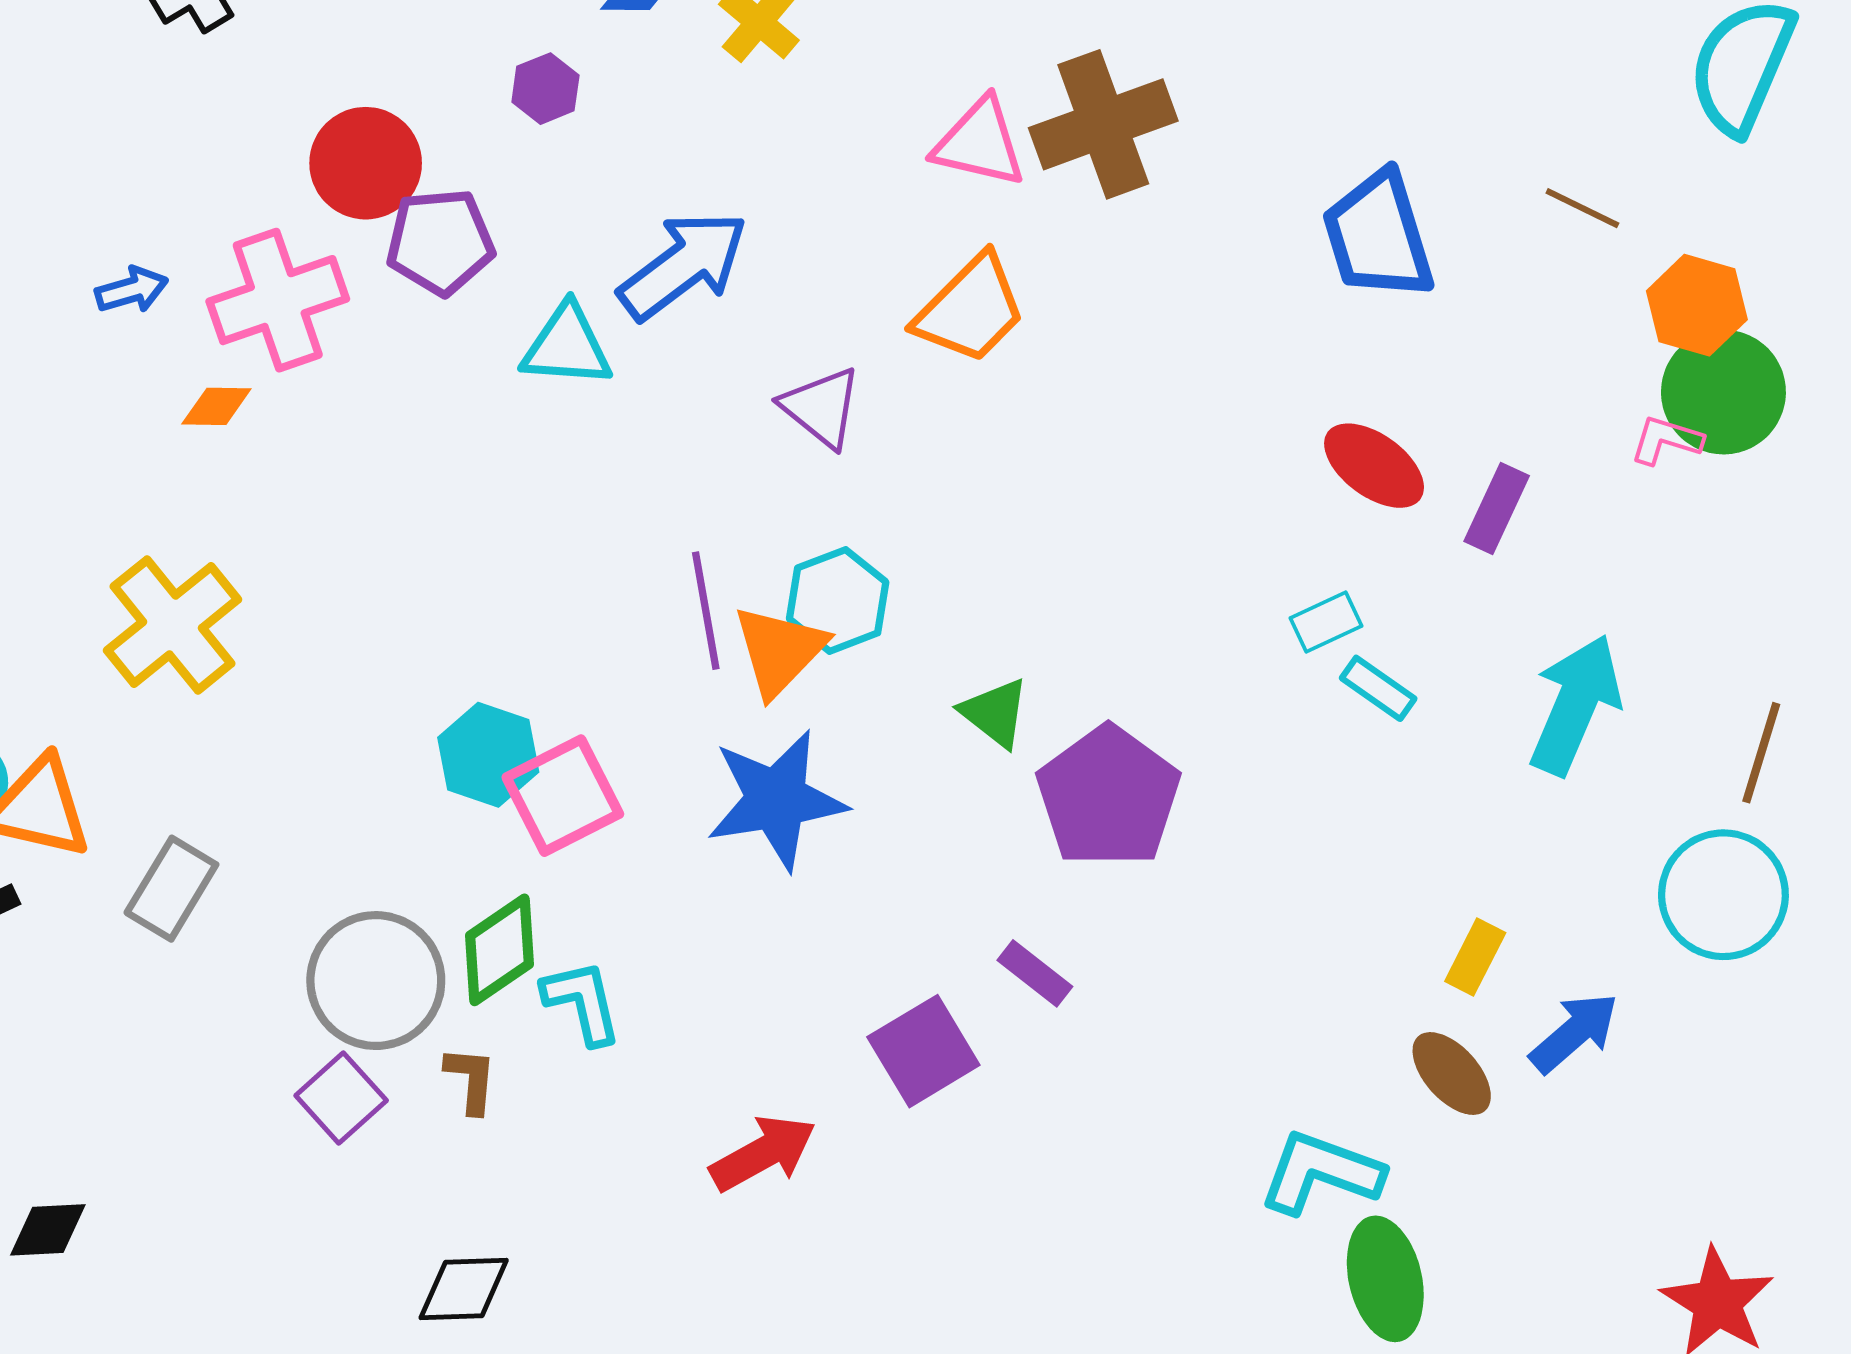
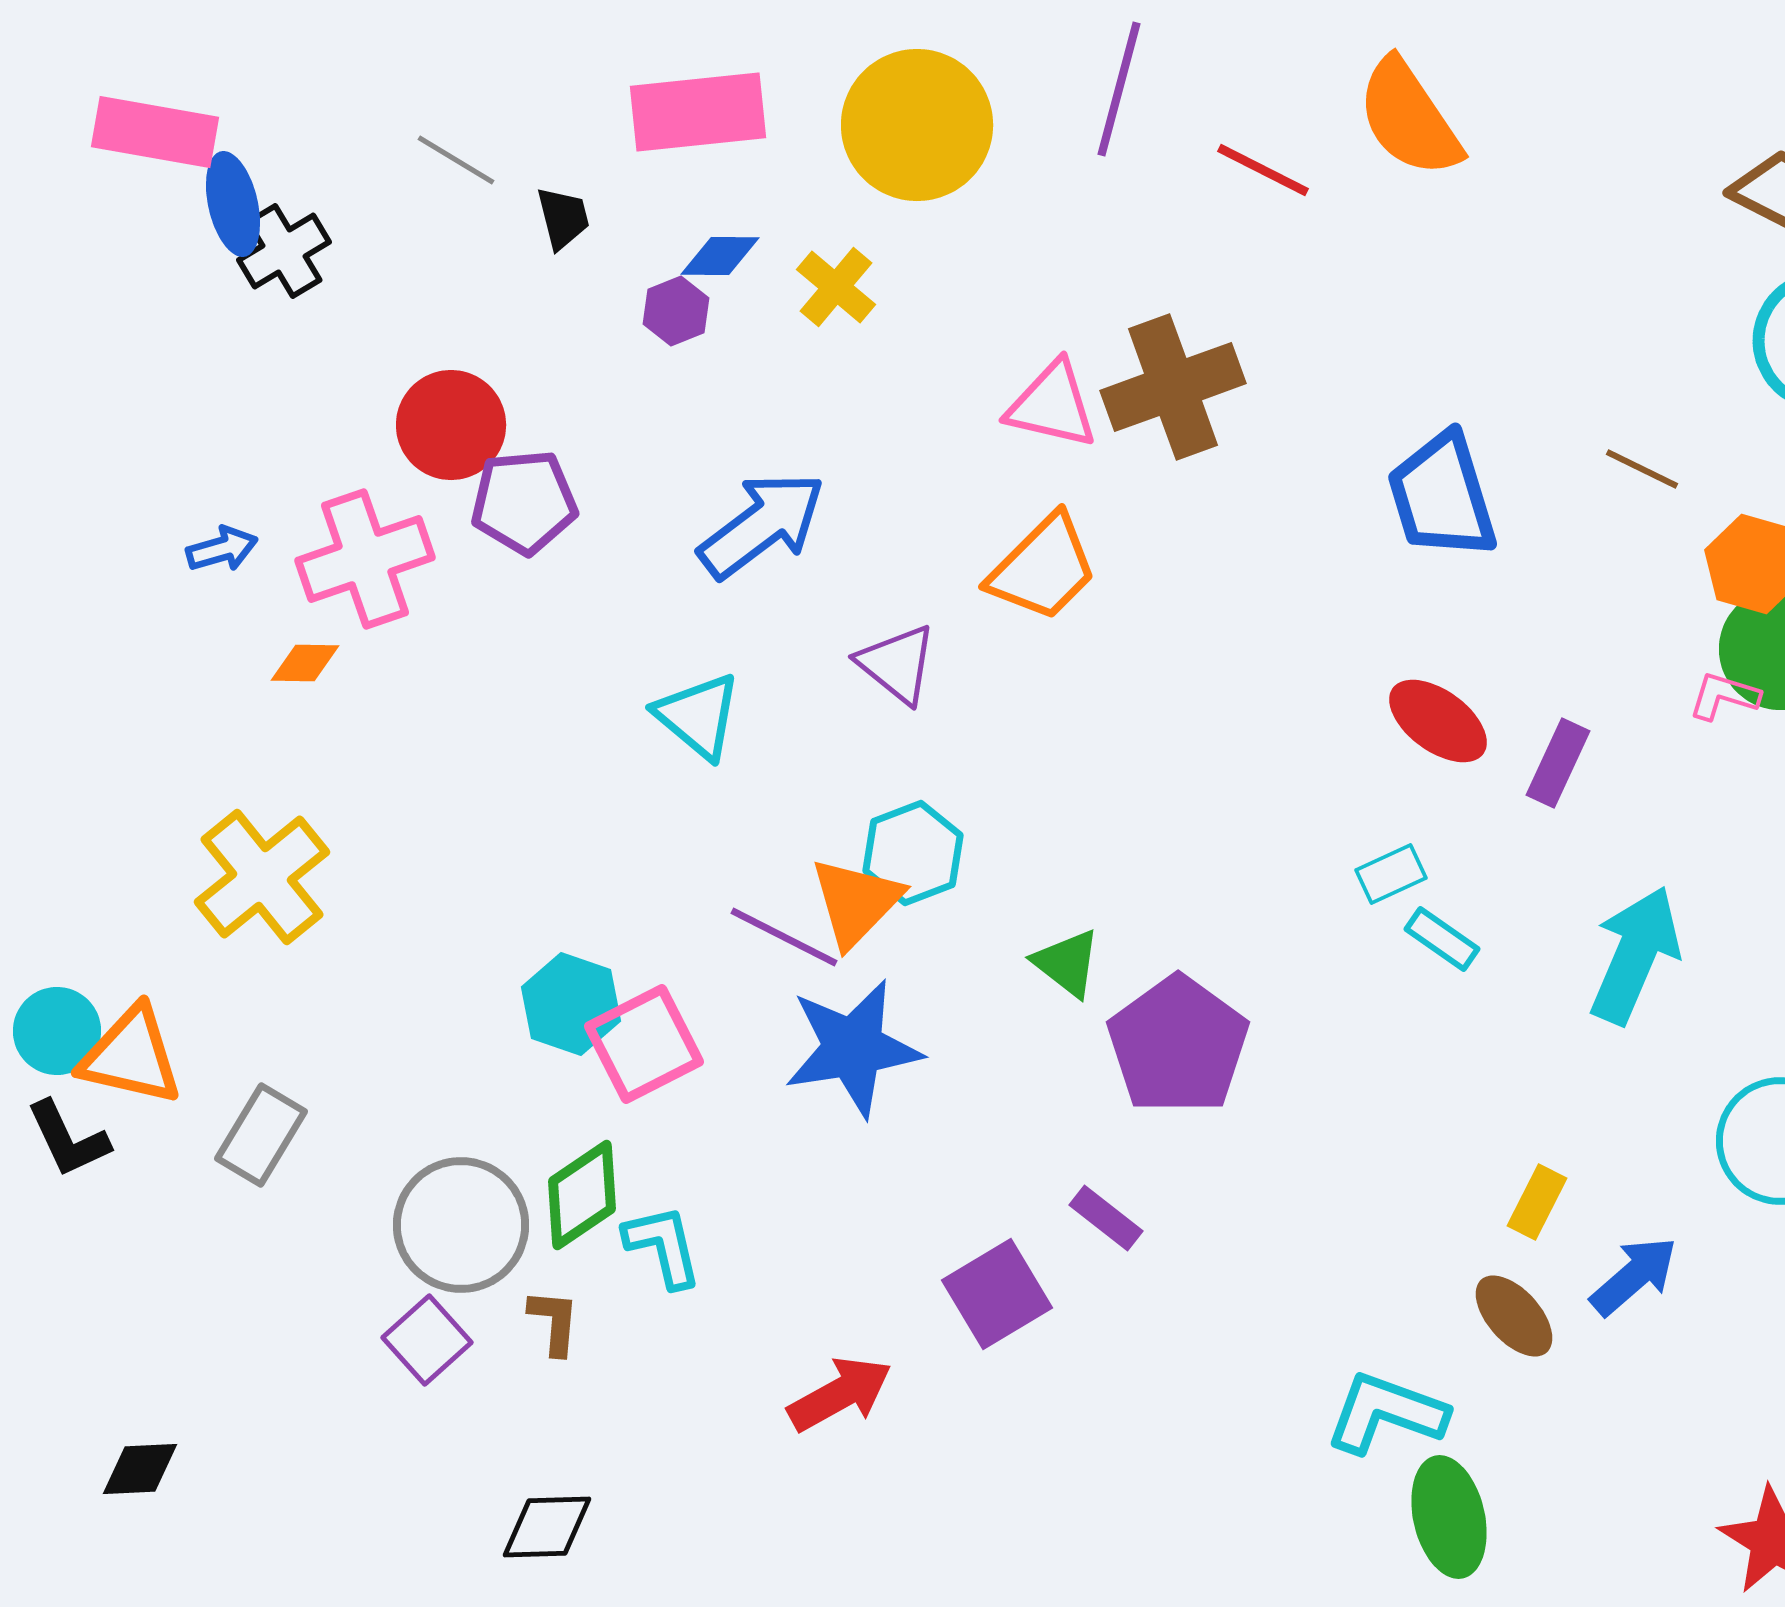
purple hexagon: (545, 89) -> (676, 311), moved
cyan triangle: (567, 346) -> (698, 716), moved, turned 36
purple line: (706, 611) -> (784, 937), moved, turned -53

